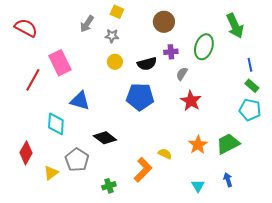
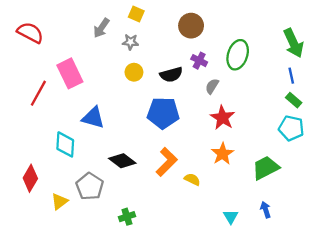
green arrow: (235, 26) -> (294, 43), moved
purple cross: (171, 52) -> (199, 61), turned 32
orange star: (198, 145) -> (222, 154), moved
orange L-shape: (143, 170) -> (167, 162), moved

